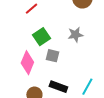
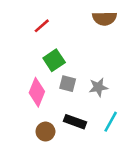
gray star: (75, 35) -> (98, 87), moved

